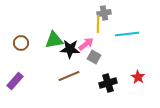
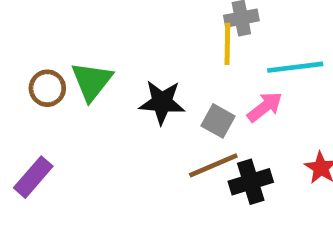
green triangle: (54, 40) -> (92, 81), moved, turned -42
pink arrow: (86, 44) -> (265, 107), moved
brown line: (69, 76) -> (213, 165), moved

